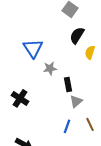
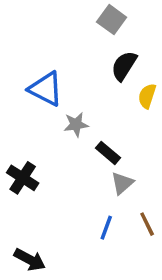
blue triangle: (33, 48) -> (46, 89), turned -30
black rectangle: (68, 84) -> (108, 153), turned -40

